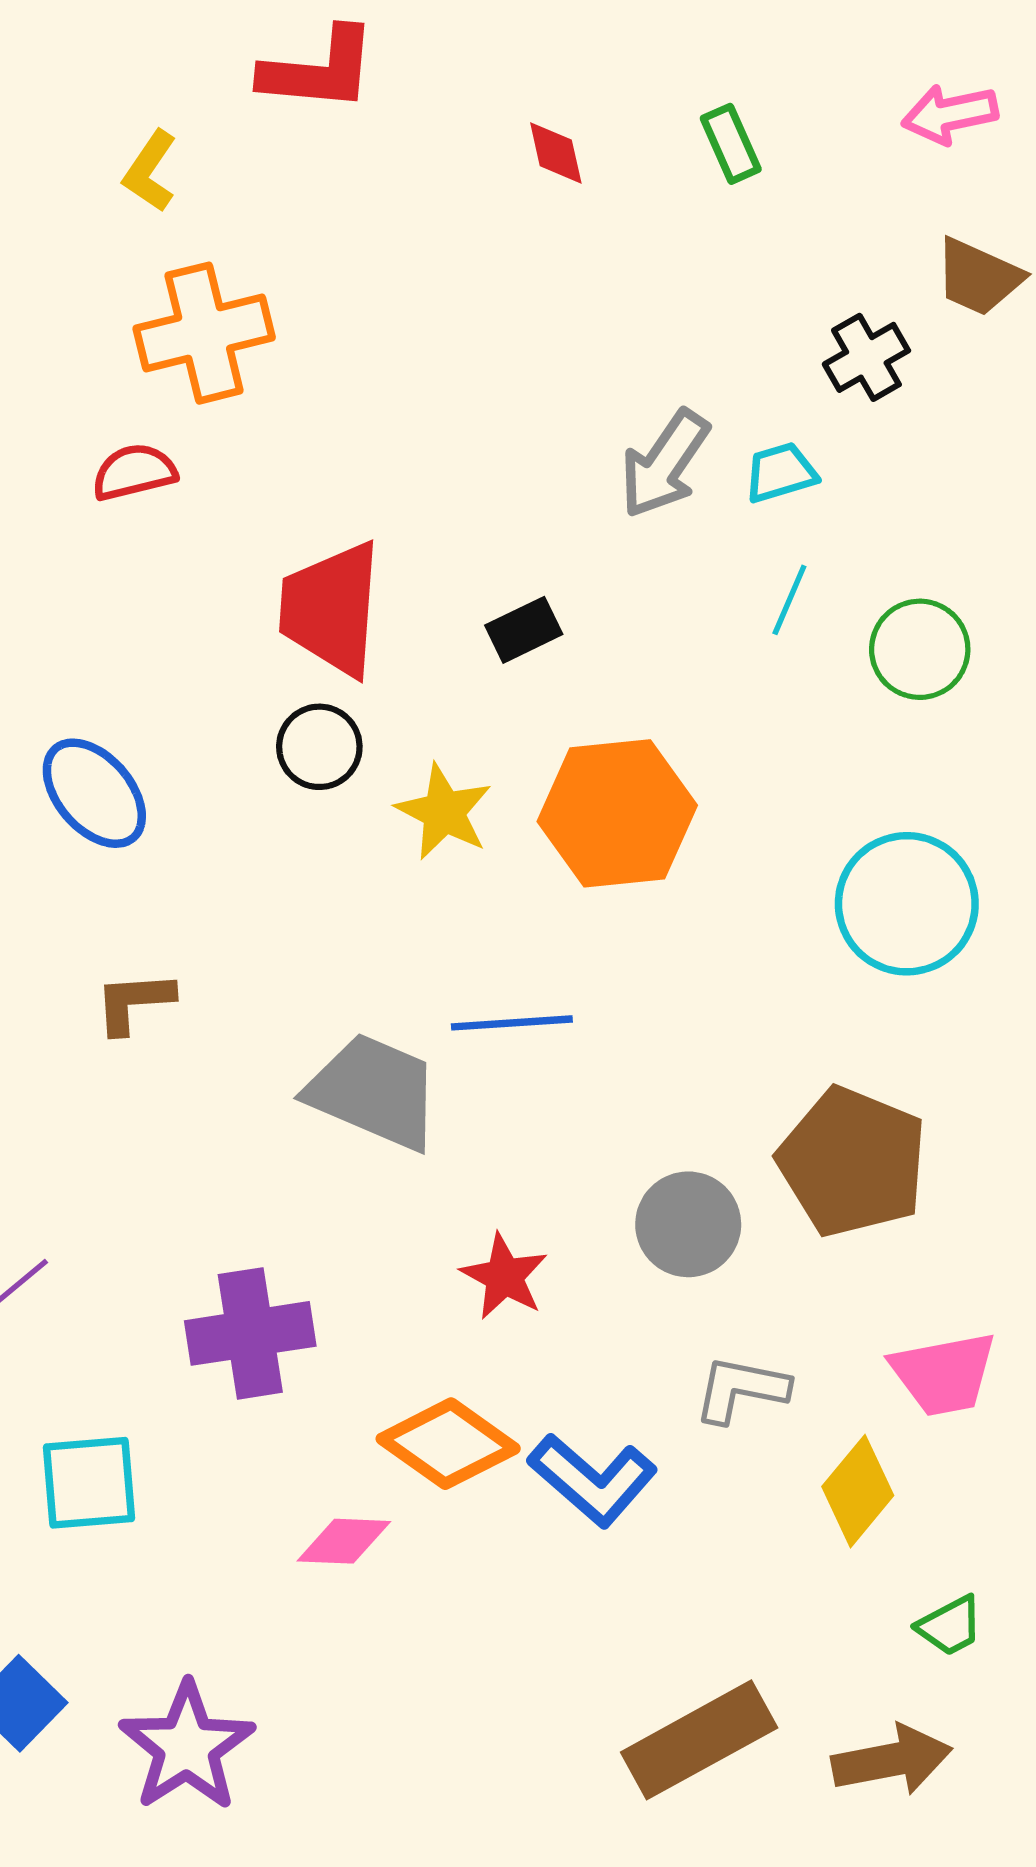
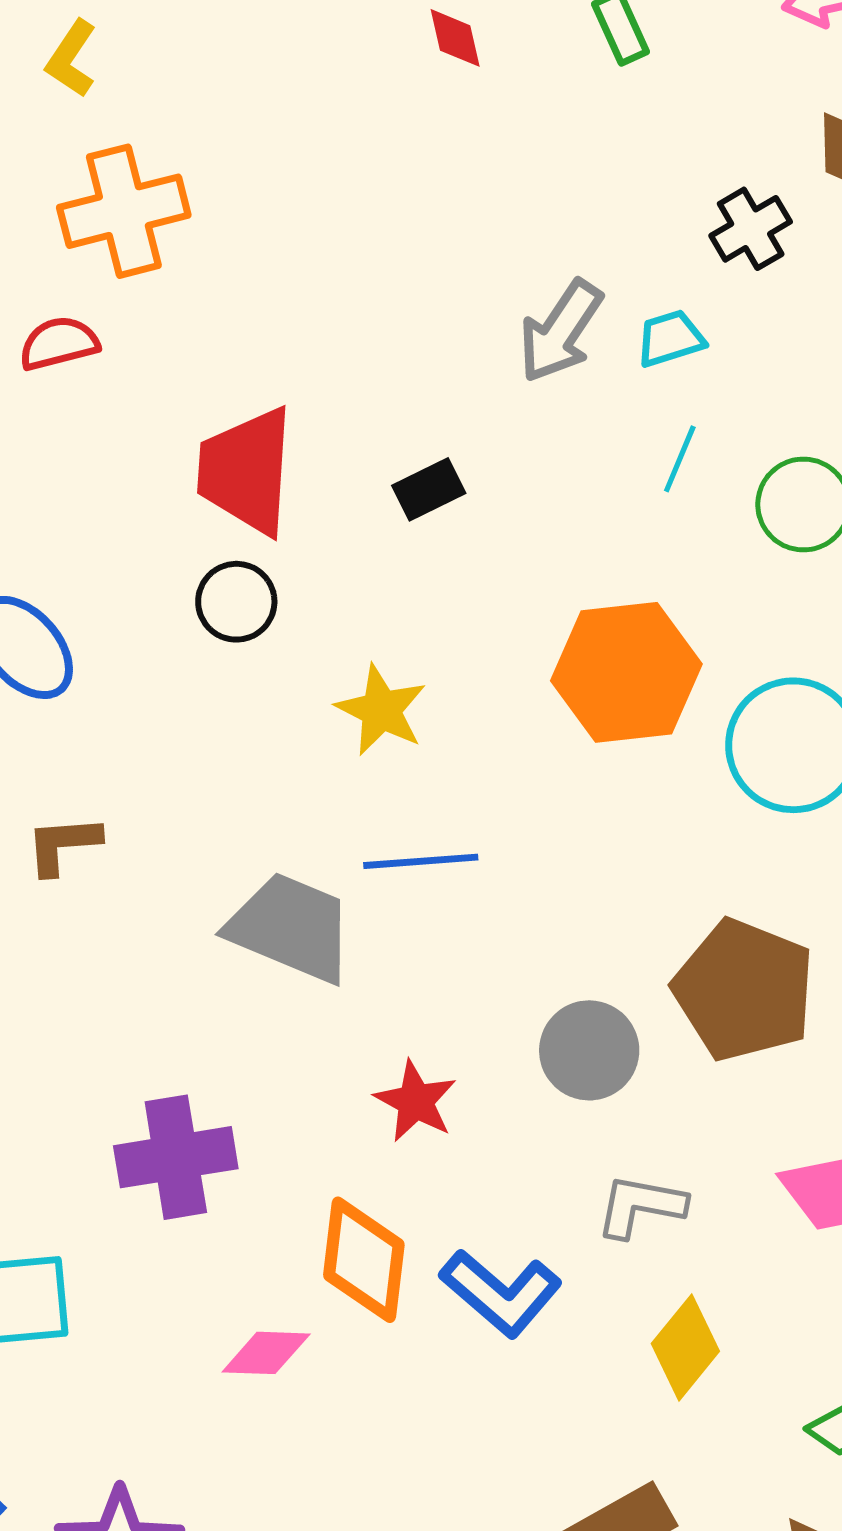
yellow star: (444, 812) -> (381, 710), moved
orange hexagon: (617, 813) -> (626, 672), moved
orange diamond: (448, 1444) -> (364, 1260), turned 62
yellow diamond: (858, 1491) -> (685, 1347), moved

